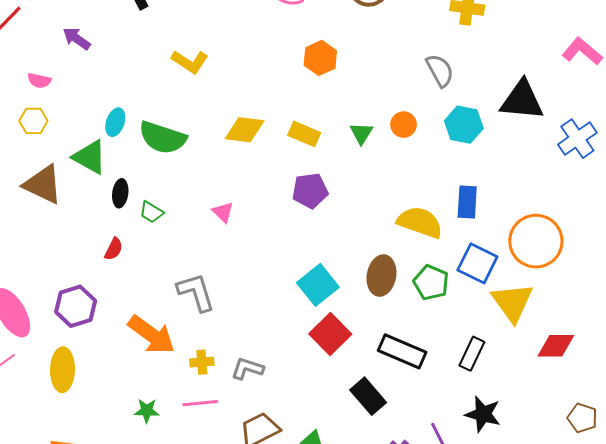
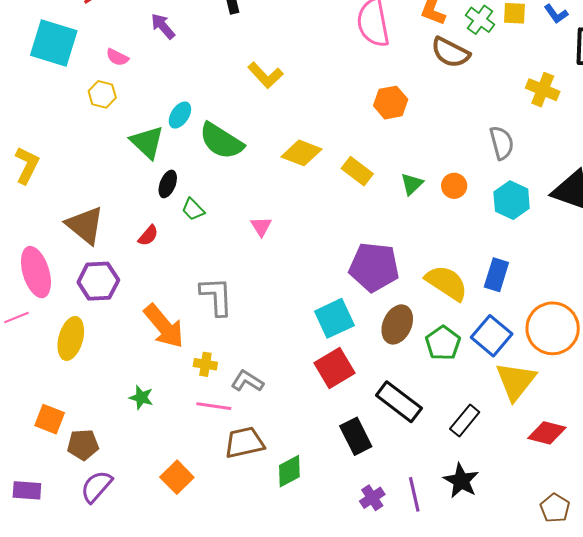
brown triangle: (43, 184) -> (85, 225), moved
purple pentagon: (310, 191) -> (374, 267), moved, size x1.4
pink line: (200, 403) -> (214, 406), moved

